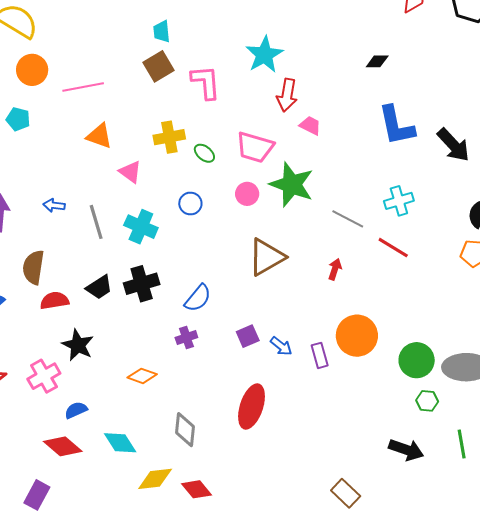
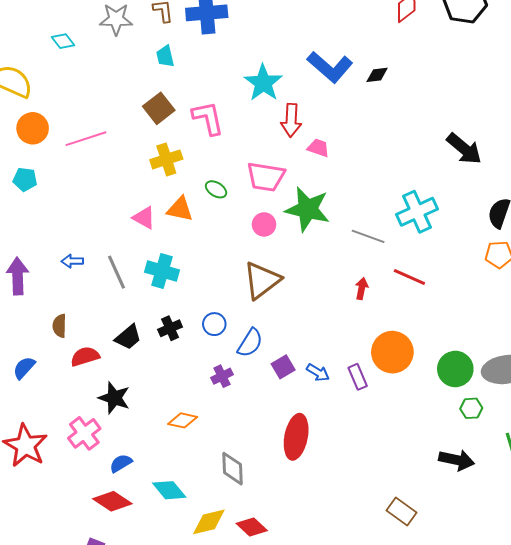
cyan trapezoid: (162, 31) -> (165, 56), moved
blue L-shape: (396, 126) -> (330, 67), moved, turned -30
orange triangle: (99, 136) -> (180, 209), moved
yellow cross: (169, 137) -> (166, 159), moved
cyan cross: (399, 201) -> (417, 212), size x1.4
blue circle: (190, 204) -> (214, 324), moved
red line: (393, 248) -> (409, 277), moved
brown triangle: (266, 257) -> (262, 280), moved
brown semicircle: (33, 267) -> (60, 326), size x0.7
black cross: (142, 284) -> (170, 328), size x0.7
blue semicircle: (198, 298) -> (250, 343), moved

